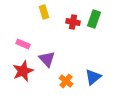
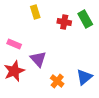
green rectangle: (94, 19) -> (85, 19), turned -48

